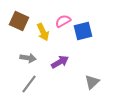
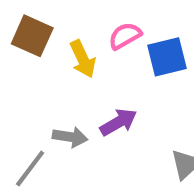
gray arrow: (28, 58) -> (70, 137), moved
gray line: (29, 84) -> (30, 168), moved

